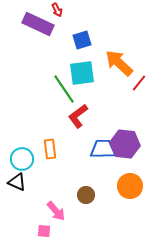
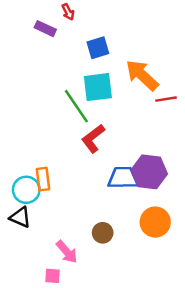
purple rectangle: (38, 24) -> (45, 29), size x0.6
red line: (139, 83) -> (166, 99), turned 42
orange rectangle: (50, 149) -> (43, 179), moved

